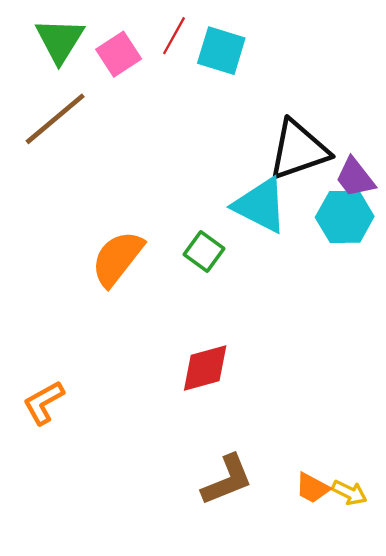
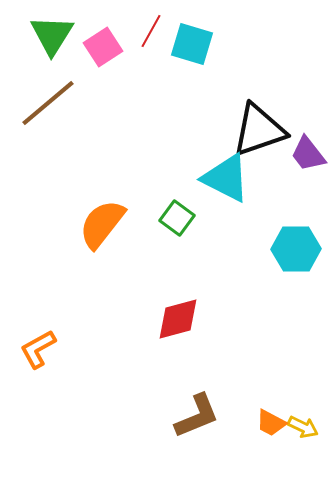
cyan hexagon: (345, 217) -> (296, 249), moved

